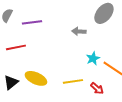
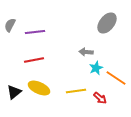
gray arrow: (79, 31) -> (86, 52), moved
red line: (16, 47) -> (34, 60), moved

